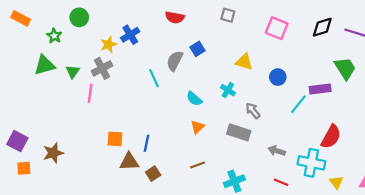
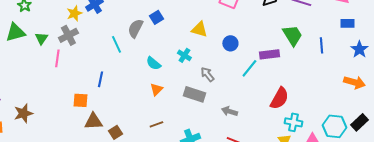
blue line: (147, 143) -> (100, 79), moved
cyan cross: (311, 163) -> (293, 122), moved, size x0.7

